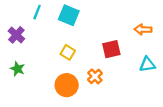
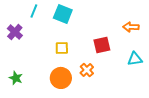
yellow square: (68, 52) -> (62, 48), turned -32
green star: (17, 69) -> (16, 78), moved

